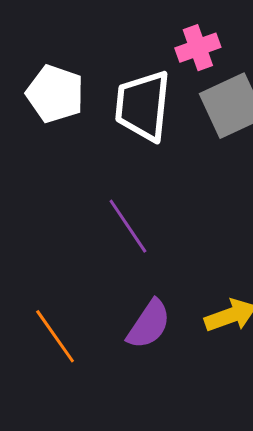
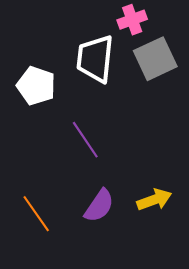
white pentagon: (55, 94) -> (36, 86), moved

